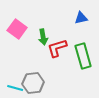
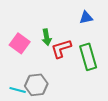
pink square: (17, 29) -> (20, 43), moved

